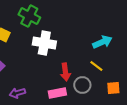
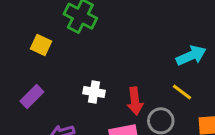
white cross: (44, 43) -> (94, 92), moved, size x0.6

